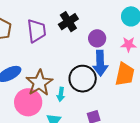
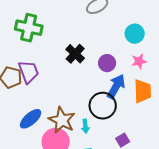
purple trapezoid: (37, 31) -> (29, 72), moved
blue arrow: (100, 63) -> (116, 86), turned -135

